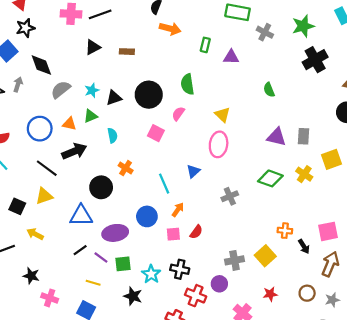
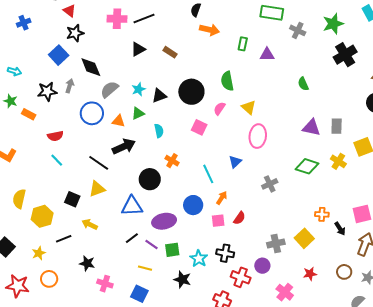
brown rectangle: (127, 52) -> (170, 52), turned 32
yellow triangle: (222, 115) -> (249, 107), moved
blue circle: (40, 129) -> (92, 113), moved

